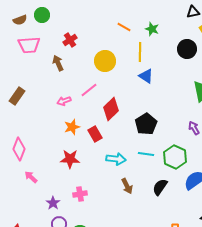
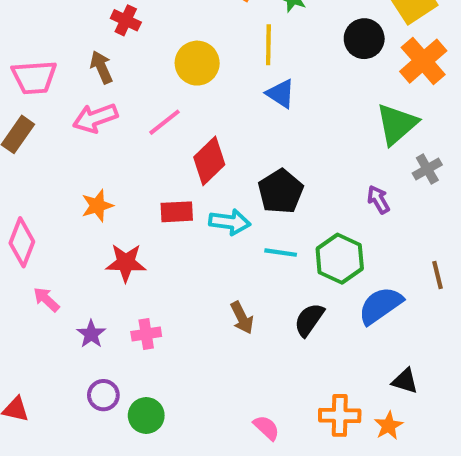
red cross: (70, 40) -> (126, 20), turned -32
pink trapezoid: (29, 45) -> (34, 77), moved
pink arrow: (64, 101) -> (95, 118), moved, size x1.5
orange star: (72, 127) -> (97, 206), moved
red rectangle: (95, 134) -> (177, 212), turned -63
cyan arrow: (116, 159) -> (230, 222), moved
purple star: (53, 203) -> (91, 334), moved

